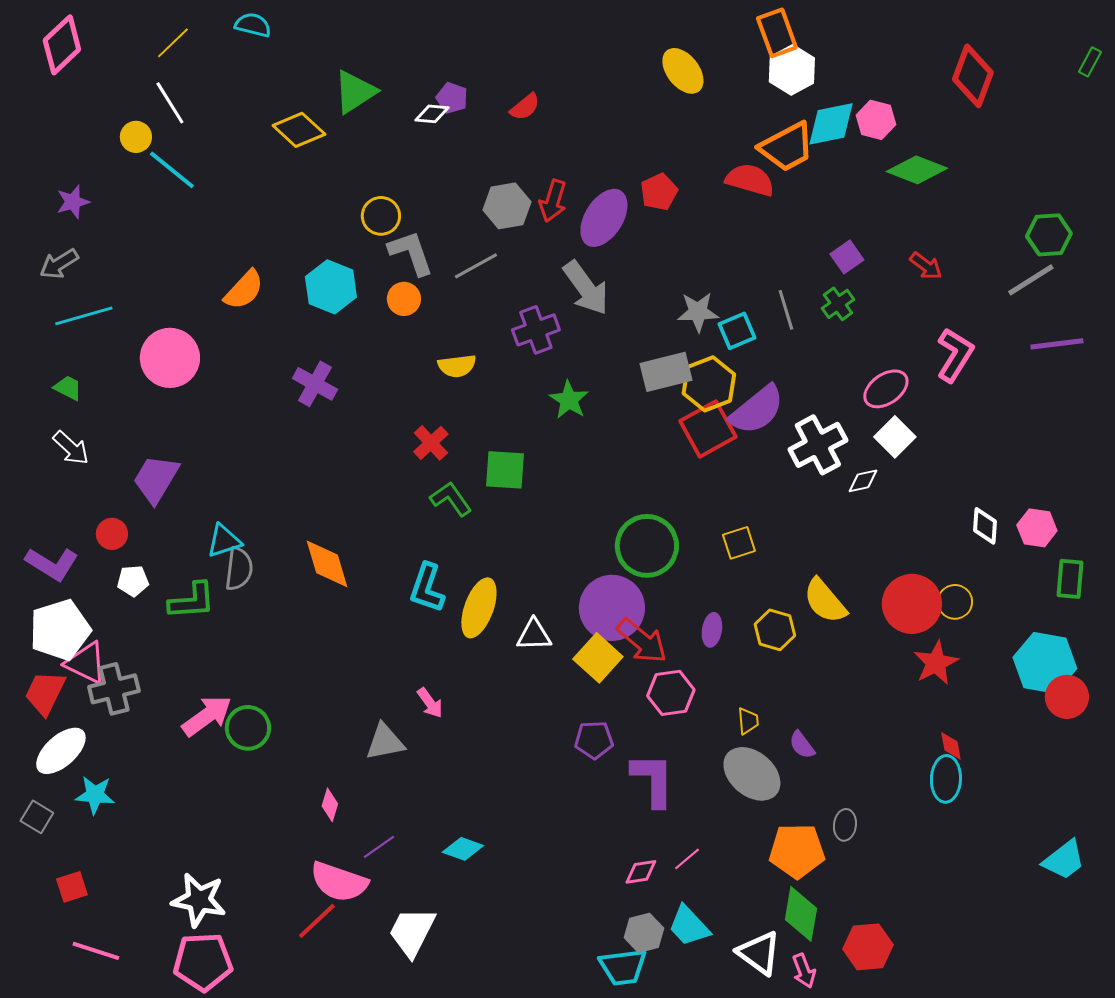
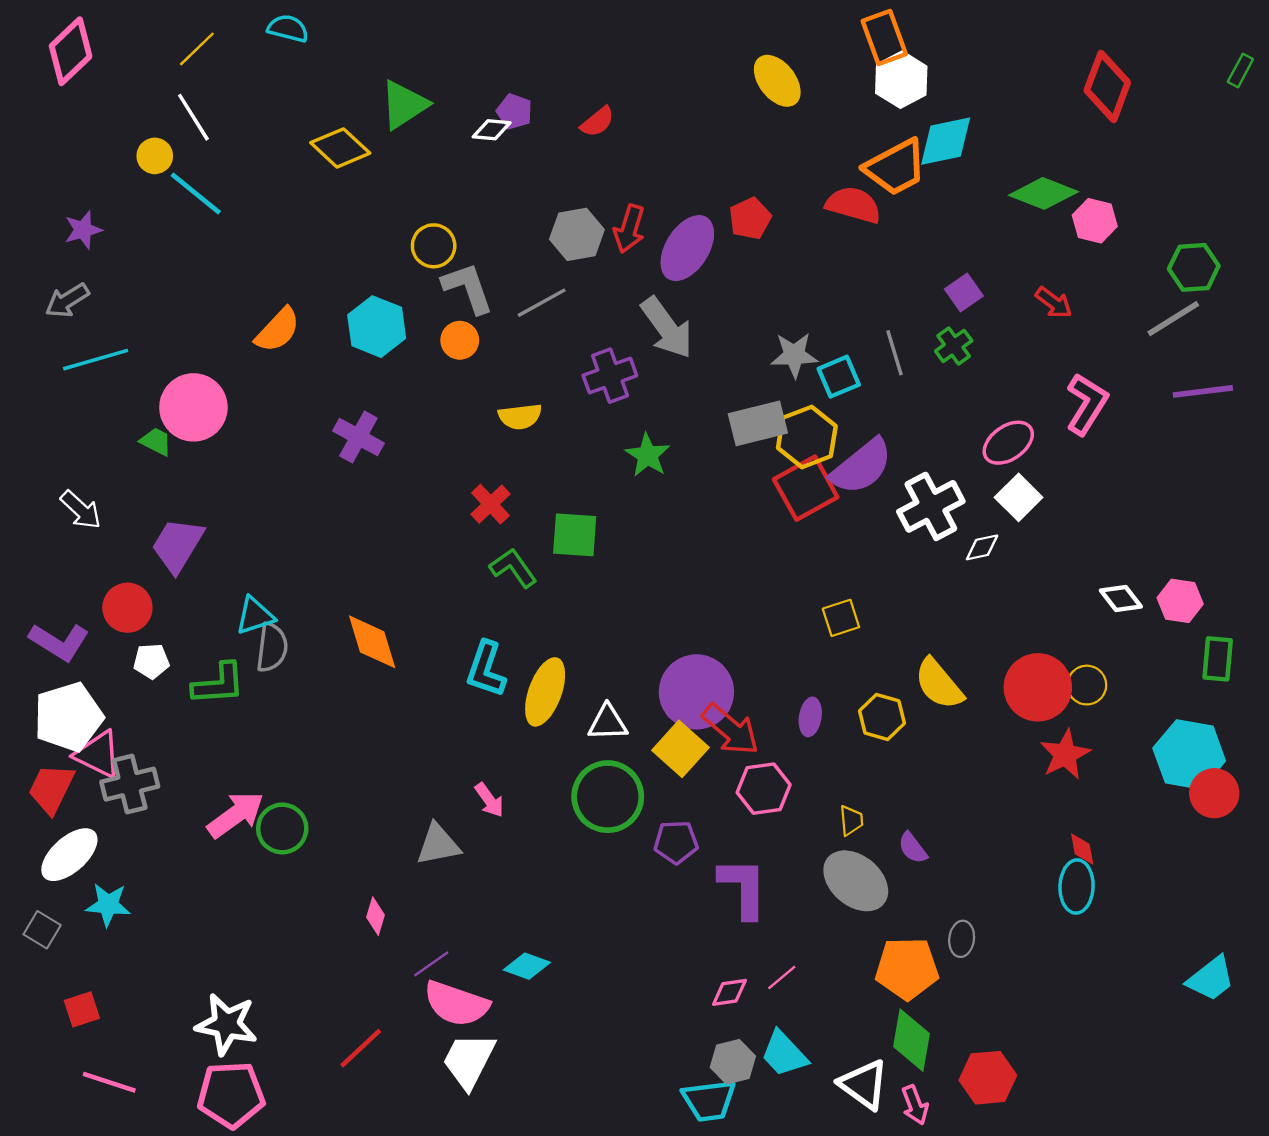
pink hexagon: (876, 120) -> (1095, 221), moved
green trapezoid: (68, 388) -> (156, 442), moved
white diamond: (985, 526) -> (1121, 599), turned -42
red circle: (112, 534) -> (127, 608), size x1.4
green circle: (647, 546) -> (608, 797), moved
pink semicircle: (339, 882) -> (456, 1004), moved

